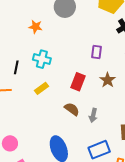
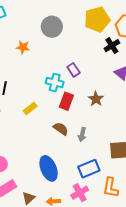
purple rectangle: (97, 52) -> (73, 70), moved, turned -40
cyan cross: (42, 59) -> (55, 83), moved

